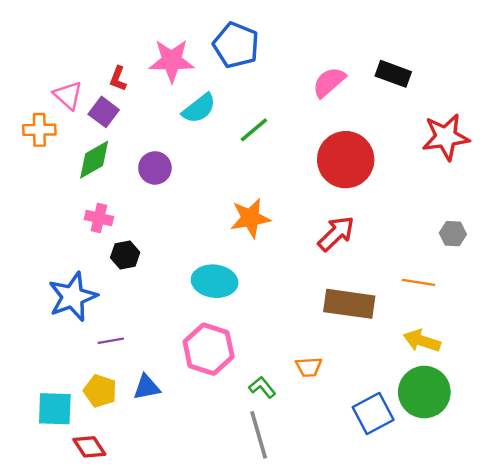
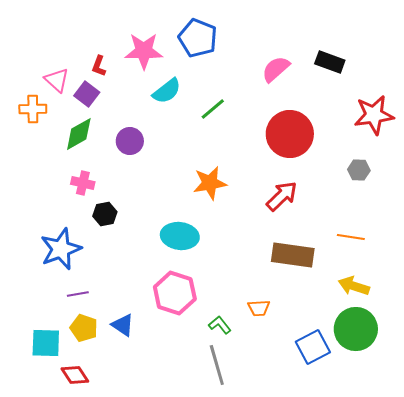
gray hexagon: (453, 234) -> (359, 170), moved
purple line: (111, 341) -> (78, 294), moved
blue triangle: (147, 387) -> (123, 325), turned 45

